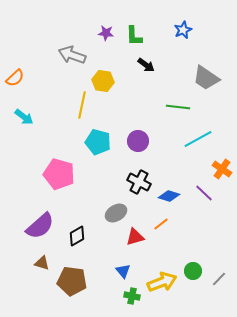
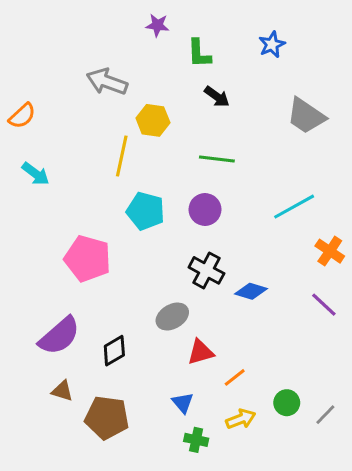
purple star: (106, 33) -> (157, 25), moved
green line: (178, 107) -> (217, 159), moved
purple line: (204, 193) -> (324, 305), moved
orange line: (161, 224) -> (235, 377), moved
yellow arrow: (162, 282) -> (241, 419), size x0.7

